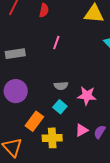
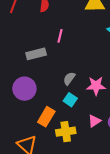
gray rectangle: (15, 54) -> (36, 54), moved
gray semicircle: (61, 86) -> (69, 79), turned 136

